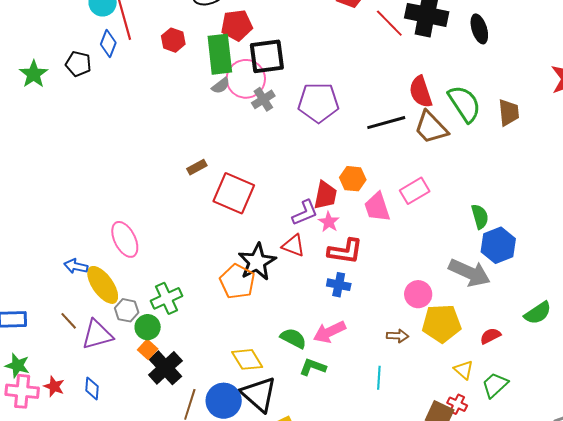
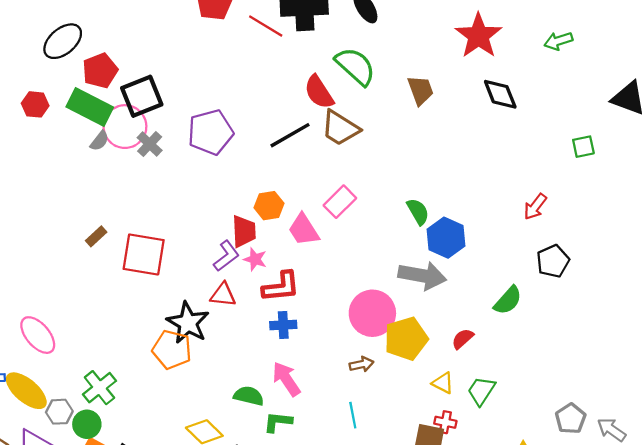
green rectangle: (220, 54) -> (90, 107), turned -42
green semicircle: (464, 104) -> (355, 66), moved
pink circle: (418, 294) -> (372, 313), size x1.5
pink arrow: (329, 332) -> (286, 379), turned 96

